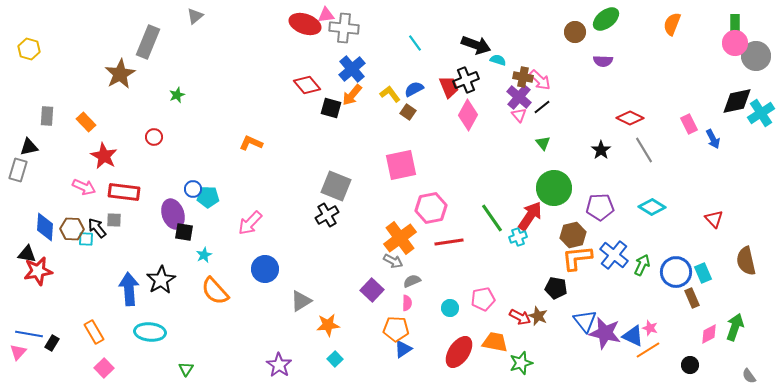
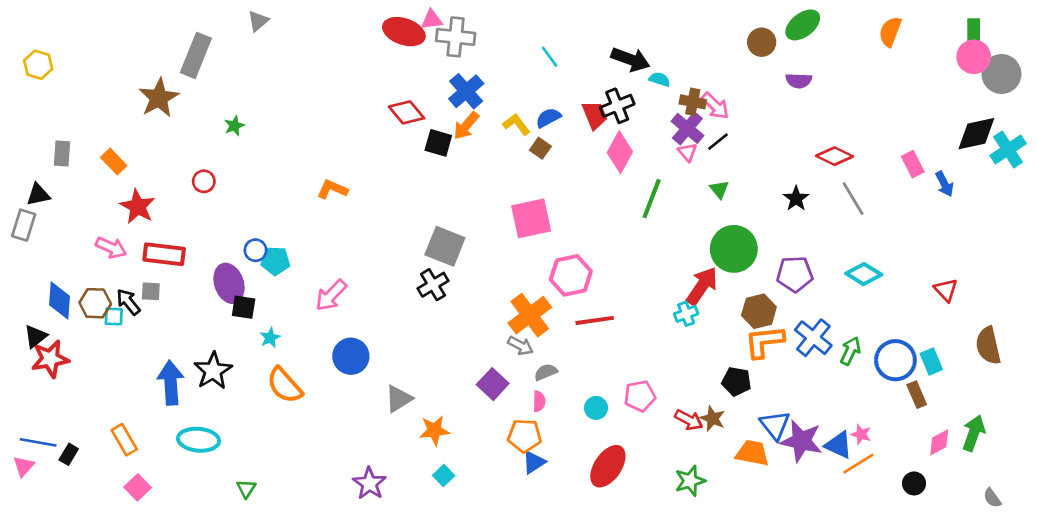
green line: (492, 218) -> (652, 199), moved, turned 56
black triangle: (27, 254) -> (36, 336), turned -48
orange trapezoid: (495, 342) -> (752, 453), moved

